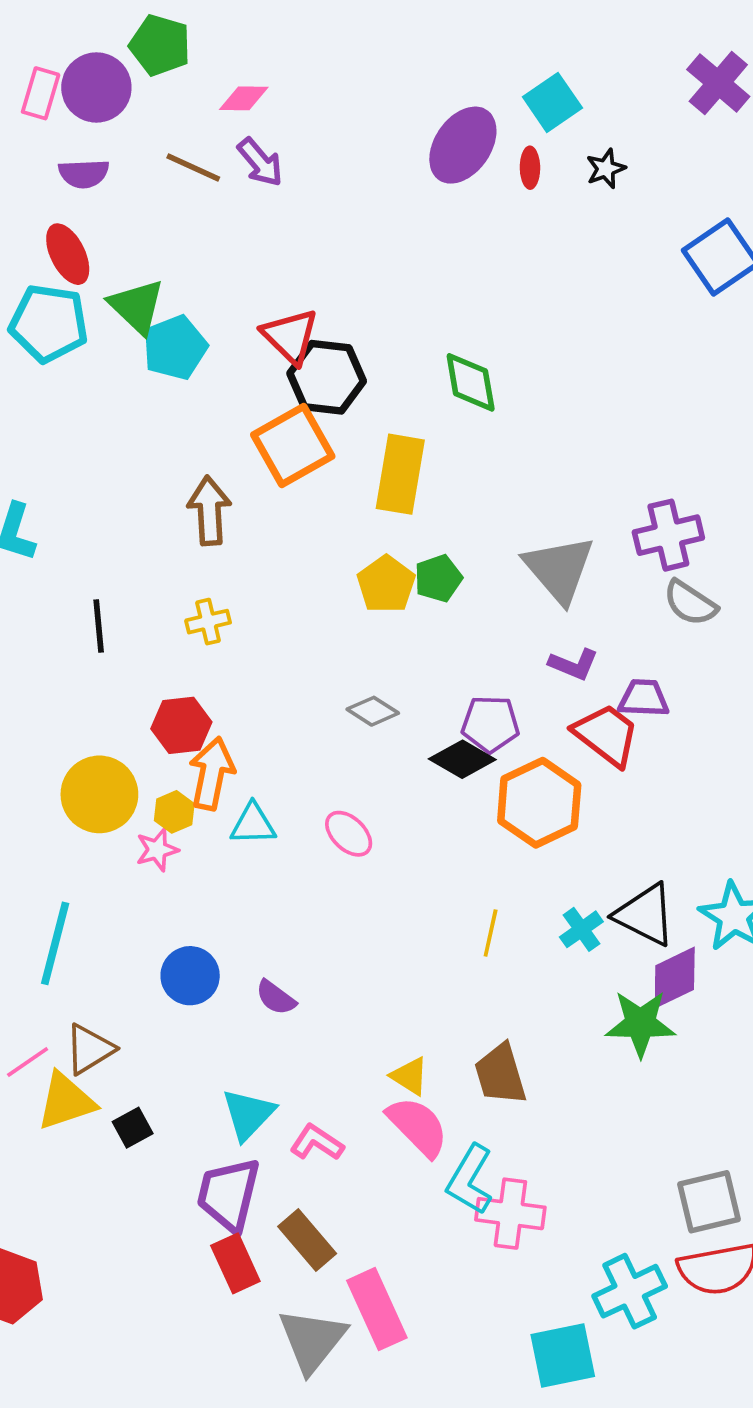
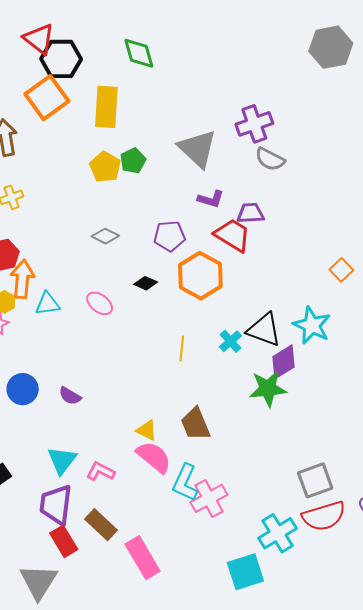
black diamond: (462, 759) -> (146, 283), moved, size x0.7
pink cross: (510, 1214) -> (209, 498), turned -30
gray triangle: (312, 1340) -> (39, 582), moved

